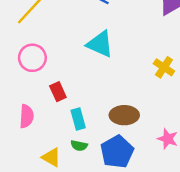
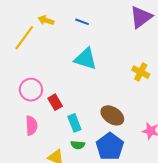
pink circle: (32, 58) -> (31, 90), moved
brown ellipse: (124, 115) -> (112, 115), turned 40

